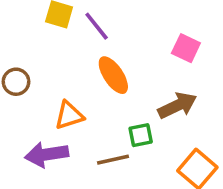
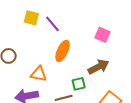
orange ellipse: (113, 75) -> (63, 51), turned 60
orange triangle: (69, 115) -> (39, 74), turned 30

